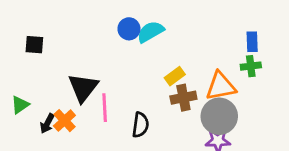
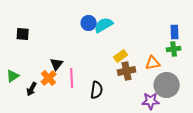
orange triangle: (221, 86) -> (153, 63), size x0.7
black triangle: (83, 88) -> (57, 64), size x0.6
gray circle: (219, 116) -> (167, 85), moved
orange cross: (64, 121) -> (49, 78), moved

